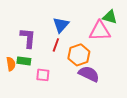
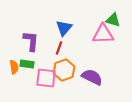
orange hexagon: (79, 55) -> (64, 70), moved
pink square: (43, 75) -> (46, 78), size x1.5

